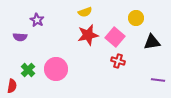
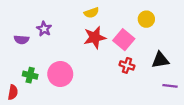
purple star: (37, 20) -> (44, 29), moved
black triangle: (152, 42) -> (160, 60), moved
green cross: (28, 70) -> (30, 75), turned -32

